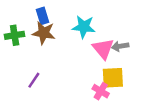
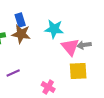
purple line: (34, 80) -> (13, 73), turned 32
pink cross: (101, 91) -> (48, 87), moved

